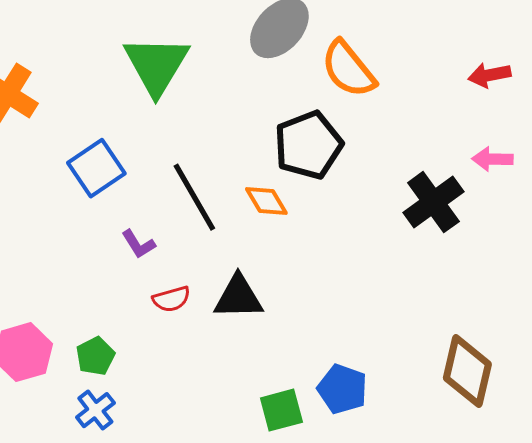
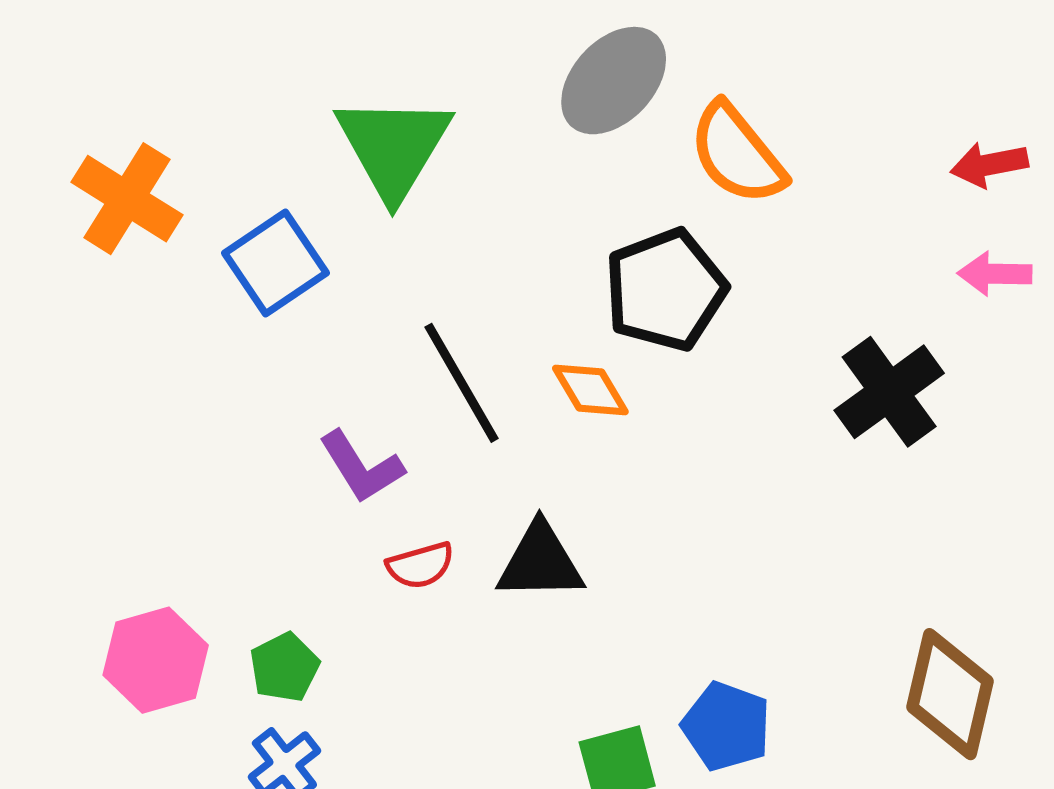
pink arrow: (492, 159) -> (995, 274), moved
blue square: (96, 168) -> (276, 263), moved
purple L-shape: (138, 244) -> (361, 467), size x1.4

